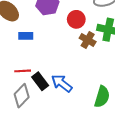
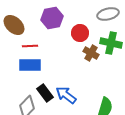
blue rectangle: (26, 36) -> (30, 65), moved, size x1.5
red line: (23, 71) -> (30, 46), moved

